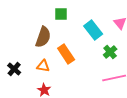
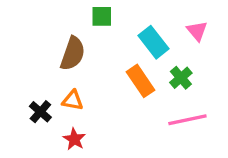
orange rectangle: (66, 54) -> (141, 81), moved
black cross: (14, 69) -> (40, 112), moved

